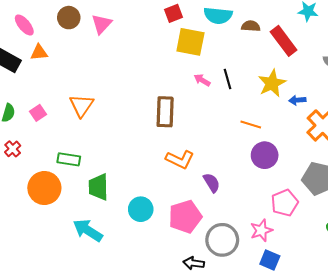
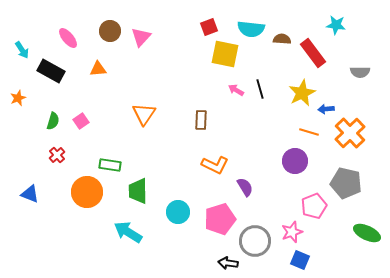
orange triangle: (39, 53) -> (98, 69), moved
orange triangle: (81, 105) -> (144, 114), moved
brown rectangle: (165, 112) -> (201, 120), size x0.7
orange line: (251, 124) -> (309, 132), moved

